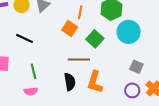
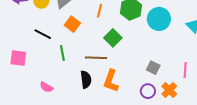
orange square: (70, 29) -> (72, 24), moved
cyan circle: (129, 32) -> (159, 19), moved
green line: (34, 71) -> (62, 53), moved
pink semicircle: (31, 91) -> (46, 87), turned 32

